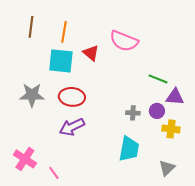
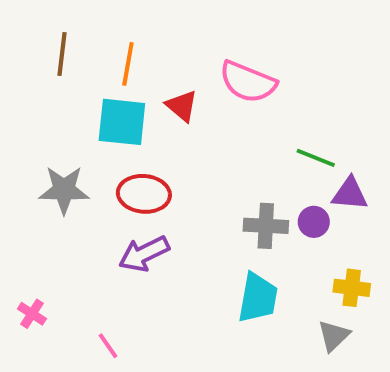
gray cross: (133, 113) -> (266, 226), size x1.5
yellow cross: (171, 129) -> (352, 288), moved
pink cross: (25, 159) -> (32, 314), moved, size x0.6

